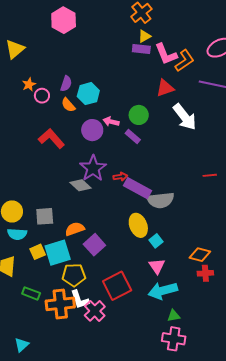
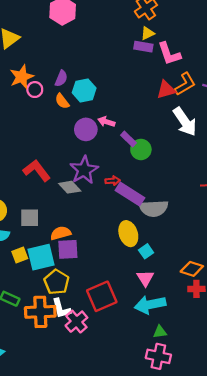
orange L-shape: (184, 61) -> (185, 84), moved
orange star: (29, 84) -> (22, 77), size x1.6
green circle: (139, 115) -> (141, 149), moved
red L-shape: (51, 139) -> (37, 170), moved
purple square: (94, 245) -> (68, 249), moved, turned 35
yellow pentagon: (74, 275) -> (57, 282), turned 30

